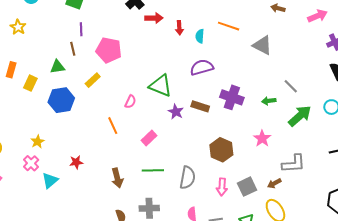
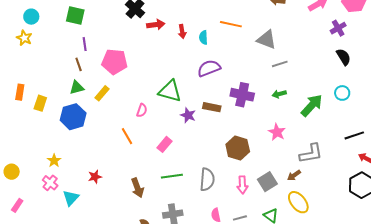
yellow star: (18, 27) -> (24, 38), moved
green triangle: (58, 67) -> (77, 87), moved
gray line: (291, 86) -> (280, 64), moved, turned -56

